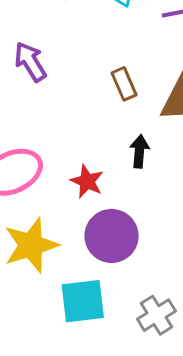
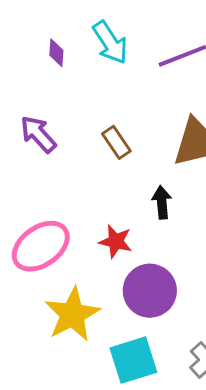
brown rectangle: (124, 84) -> (116, 142), moved

